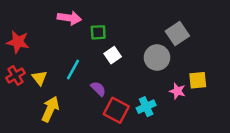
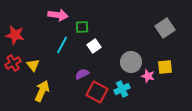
gray square: (177, 34) -> (165, 28), moved
gray circle: (157, 58) -> (131, 62), moved
cyan line: (73, 69) -> (62, 45), moved
purple semicircle: (98, 89) -> (82, 74), turned -72

